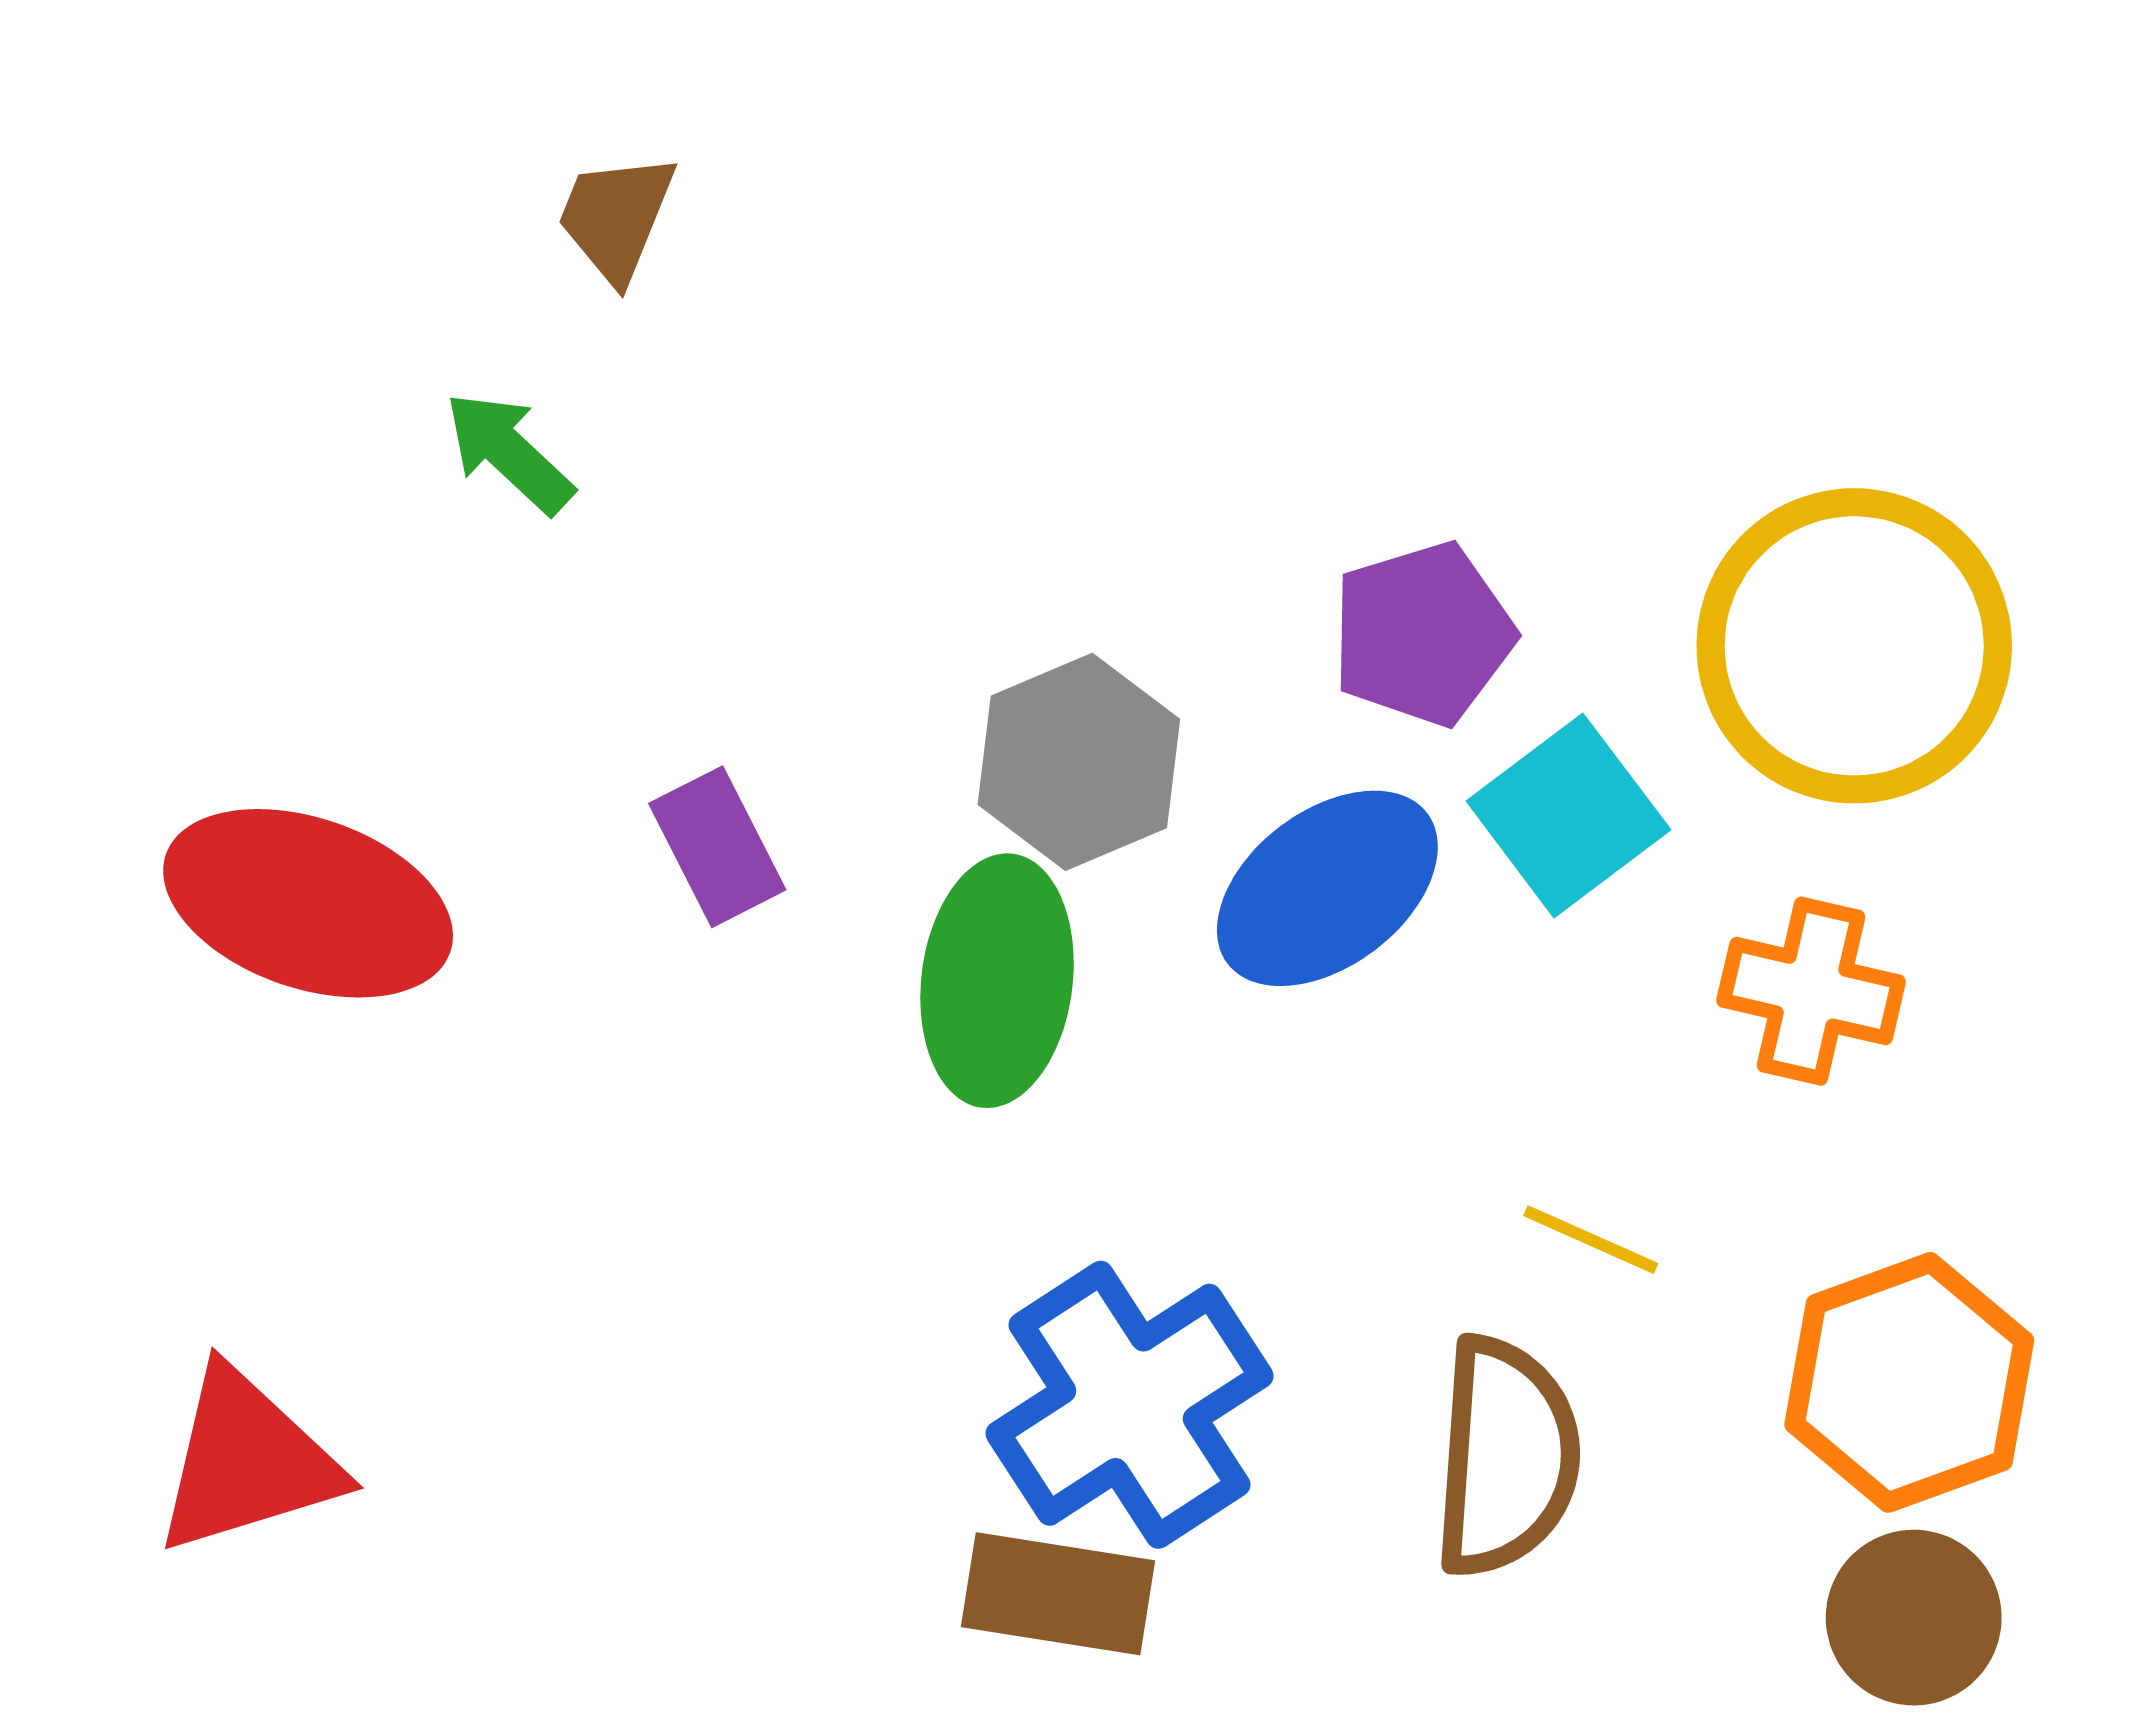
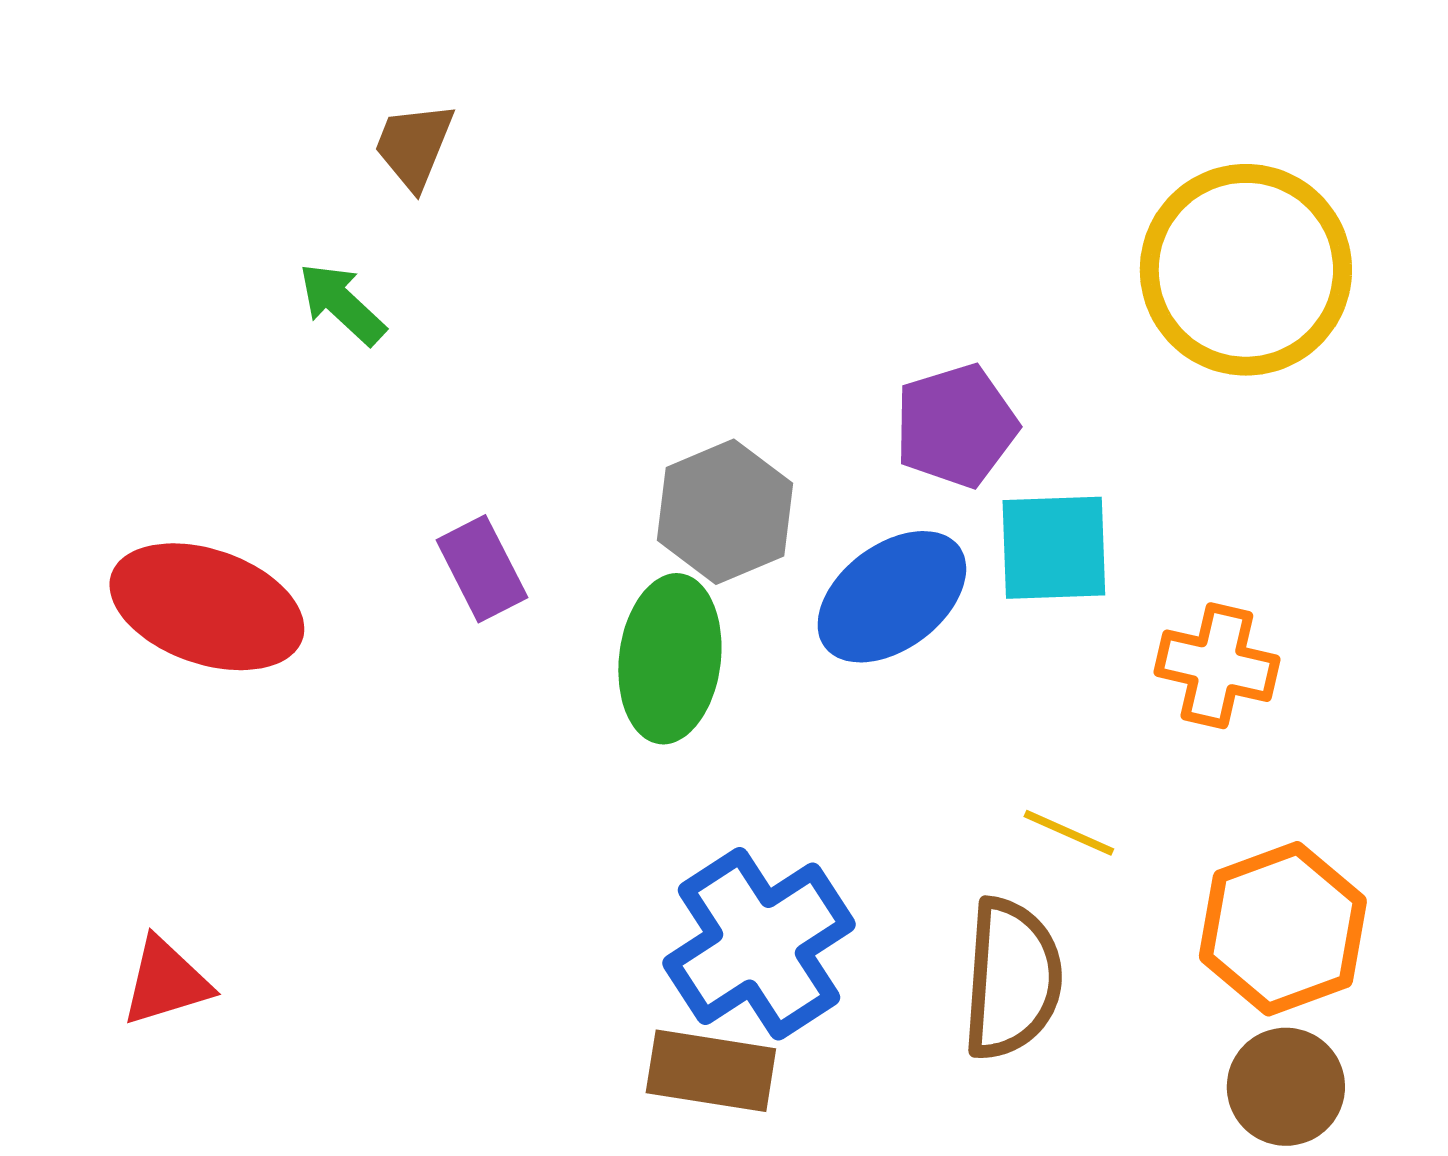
yellow circle: (1854, 646) -> (1246, 270), moved
cyan square: (1568, 815) -> (1054, 548), turned 35
red triangle: (247, 1461) -> (166, 982), size x0.7

